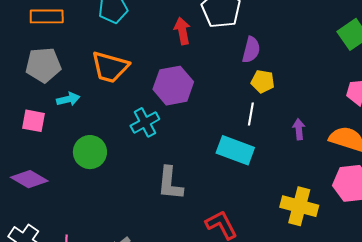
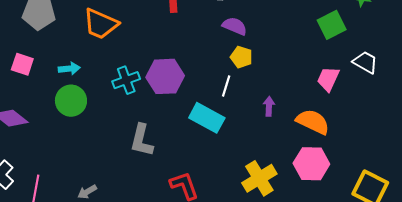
purple semicircle: (251, 50) -> (235, 26), turned -90
purple hexagon: (173, 86) -> (165, 76), moved
cyan arrow: (68, 99) -> (69, 69), moved
yellow cross: (299, 206) -> (259, 178), turned 36

